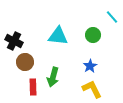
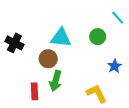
brown circle: (25, 62) -> (48, 59), moved
blue star: (90, 66) -> (115, 66), moved

